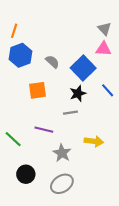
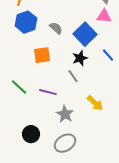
gray line: (70, 113) -> (73, 76), turned 64
green line: (13, 139) -> (19, 87), moved
yellow arrow: (94, 141) -> (95, 103), turned 36

